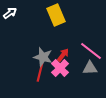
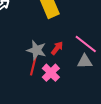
pink cross: (60, 68) -> (51, 73), moved

